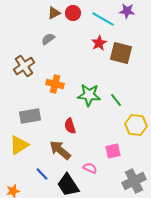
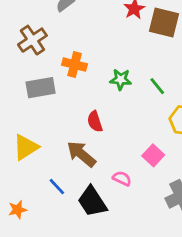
green star: (89, 95) -> (121, 79), size x0.7
gray rectangle: (30, 116) -> (41, 88), moved
pink square: (113, 151) -> (153, 155), turned -35

